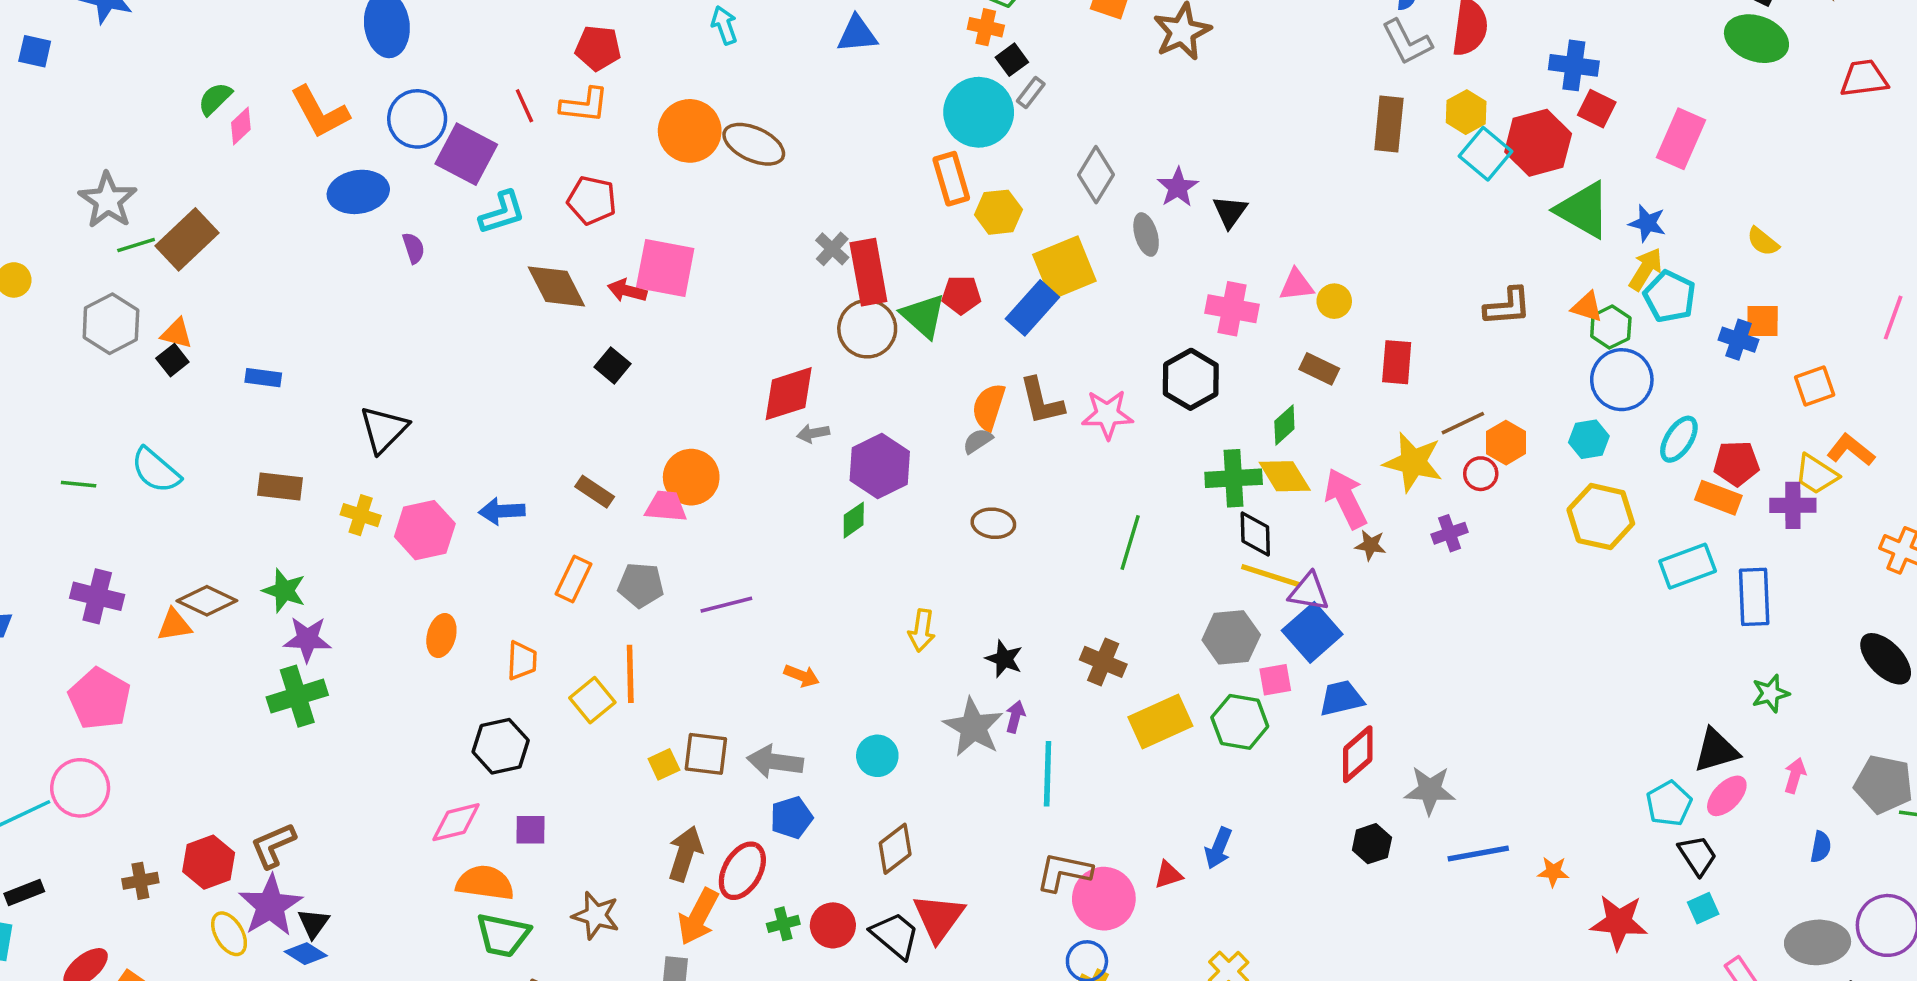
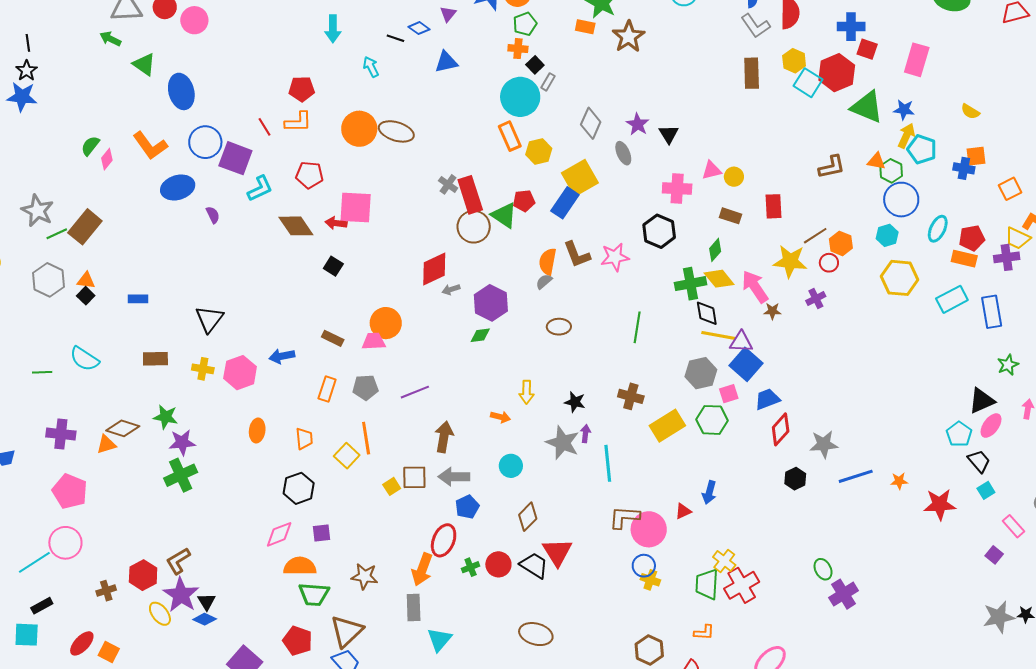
green diamond: (854, 520) -> (480, 335), turned 35
orange arrow: (802, 676) -> (500, 417), moved
brown arrow: (685, 854) -> (444, 437), moved

